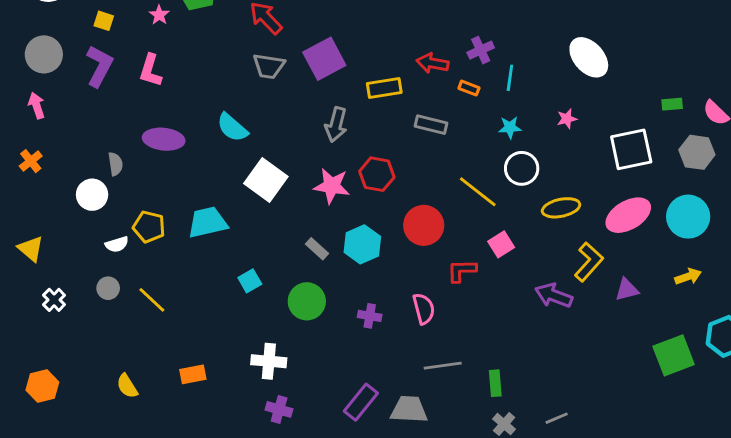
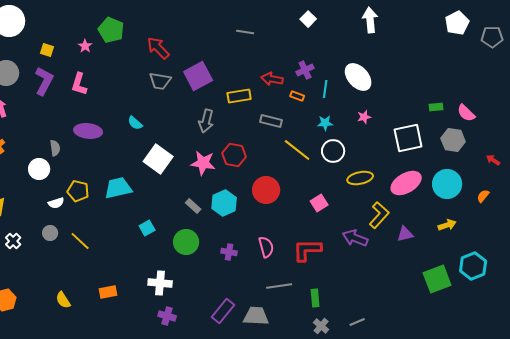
white ellipse: (589, 57) -> (358, 77), moved
cyan semicircle: (232, 127) -> (135, 123), size x0.7
yellow line: (478, 192) -> (297, 150), moved
red L-shape: (462, 271) -> (307, 250), moved, size x1.4

